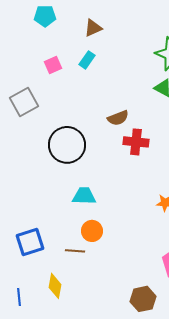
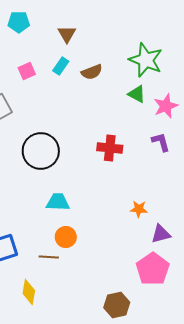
brown triangle: (93, 28) -> (67, 34), turned -36
brown semicircle: (118, 118) -> (92, 72), moved

